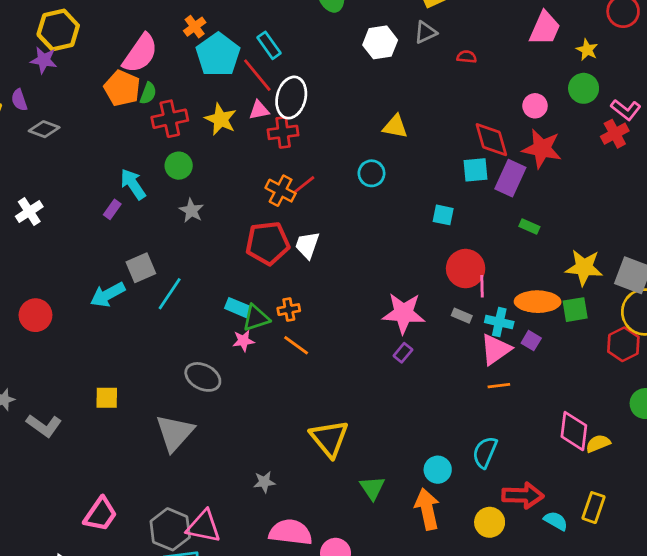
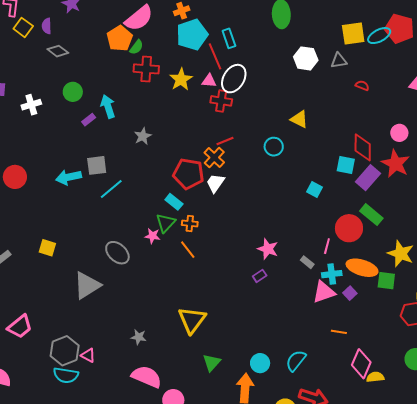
green circle: (179, 166) -> (73, 92), moved
orange cross: (281, 191) -> (214, 158), moved
green rectangle: (529, 226) -> (371, 215), size x1.6
red circle: (466, 269) -> (349, 228), moved
cyan rectangle: (238, 308) -> (174, 202), moved
pink star: (404, 313) -> (268, 249), size x0.7
green triangle: (256, 318) -> (166, 223), turned -45
cyan cross: (499, 322) -> (332, 274), turned -36
orange line: (499, 386) -> (339, 332), moved
pink triangle: (204, 526) -> (88, 355), size x0.6

